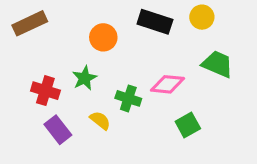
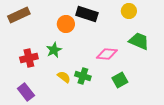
black rectangle: (155, 22) -> (87, 14), moved
red cross: (45, 91) -> (29, 58), turned -30
green cross: (128, 98) -> (83, 76), moved
purple rectangle: (58, 130) -> (26, 92), moved

